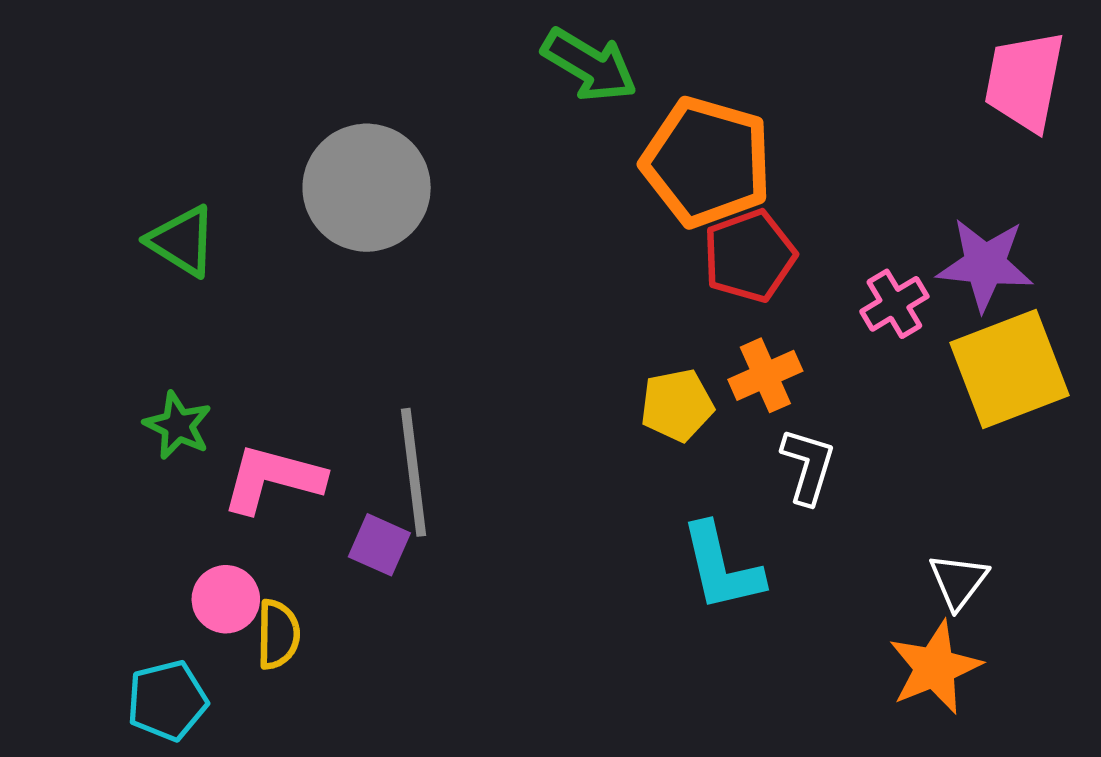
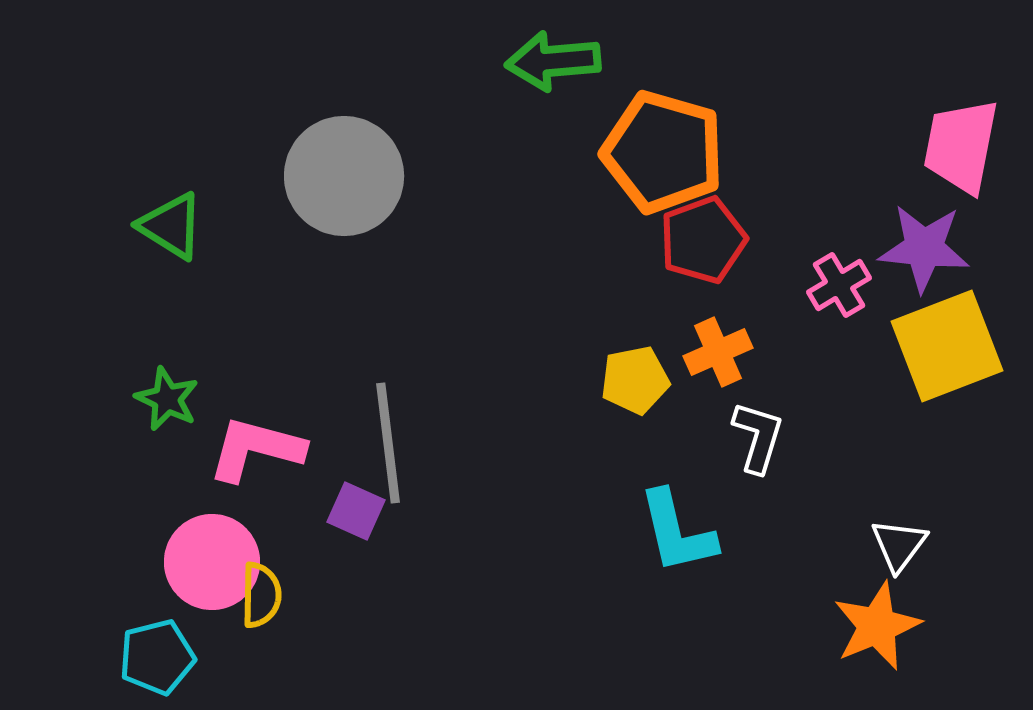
green arrow: (589, 65) -> (553, 61), turned 144
pink trapezoid: (1024, 81) -> (961, 146), moved
pink circle: (226, 599) -> (212, 562), size x1.5

